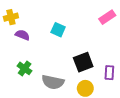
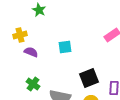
cyan square: (58, 30) -> (65, 47), turned -32

